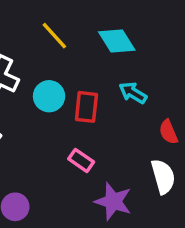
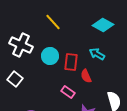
cyan diamond: (117, 41) -> (103, 25), moved, turned -30
red semicircle: (168, 132) -> (86, 76), moved

